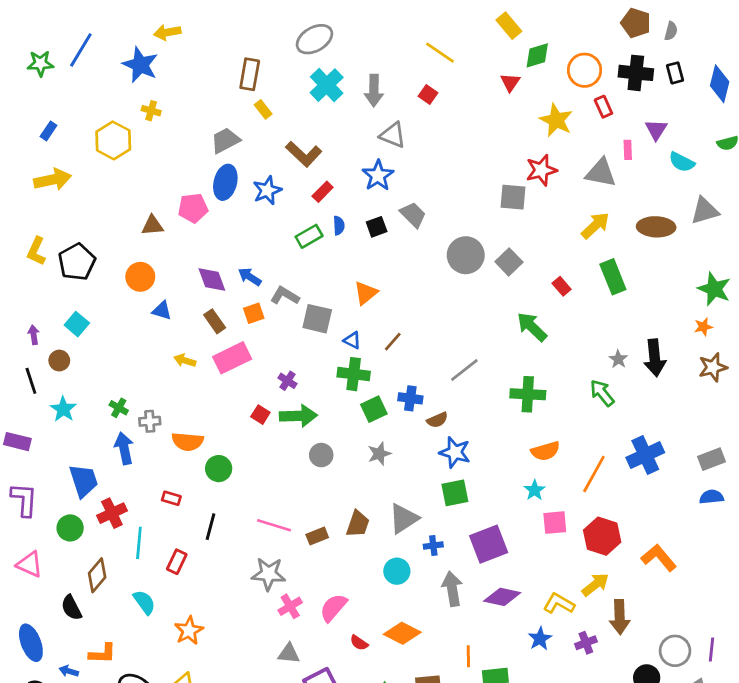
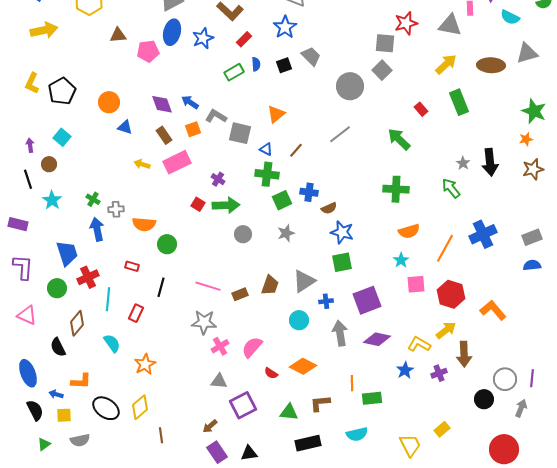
brown triangle: (152, 225) -> (118, 35), moved
gray square: (509, 262) -> (382, 70), moved
gray line: (464, 370) -> (340, 134), moved

